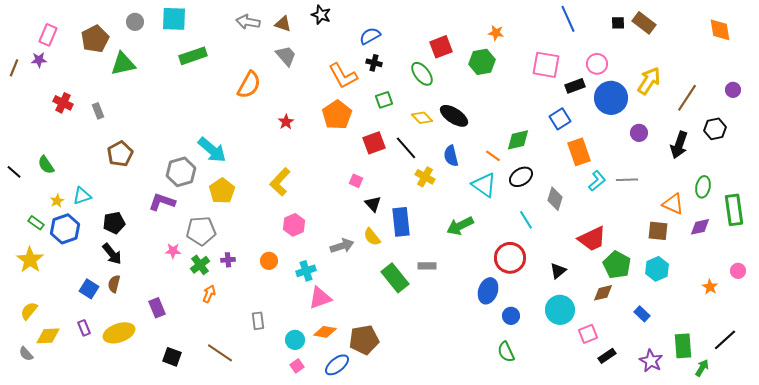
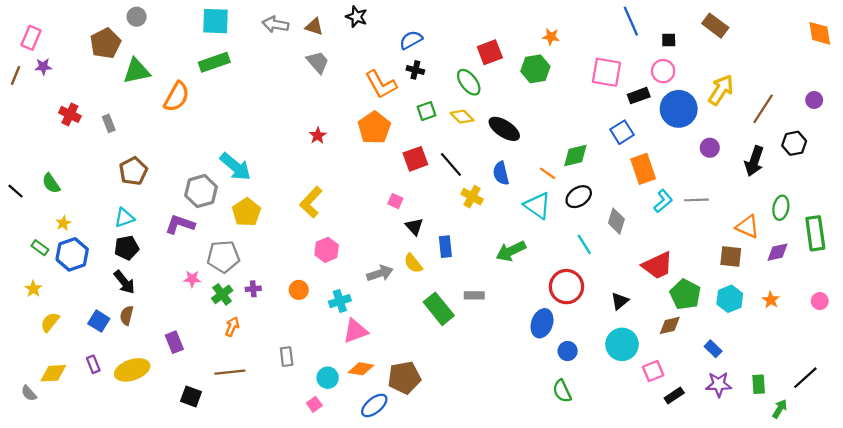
cyan square: (174, 19) -> (215, 21), moved
gray circle: (135, 22) -> (137, 17), moved
black square: (618, 23) -> (669, 40), moved
orange diamond: (720, 30) -> (820, 33), moved
pink rectangle: (48, 35) -> (31, 38), moved
orange semicircle: (249, 85) -> (177, 97), moved
yellow diamond: (422, 118) -> (462, 117), moved
cyan triangle: (82, 196) -> (124, 218), moved
blue rectangle: (401, 222) -> (445, 247), size x0.7
yellow star: (30, 260) -> (33, 289), size x0.6
orange star: (710, 287) -> (771, 300), moved
yellow semicircle: (29, 311) -> (50, 322), moved
green rectangle: (683, 346) -> (759, 384), size x0.7
brown line: (220, 353) -> (230, 372), moved, turned -40
purple star: (651, 361) -> (719, 384), moved, turned -30
pink square: (297, 366) -> (314, 404), moved

